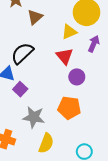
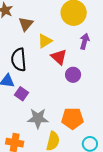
yellow triangle: (69, 32) -> (45, 41), moved
black semicircle: (22, 53) -> (19, 60), turned -45
orange pentagon: (69, 108) -> (72, 118), moved

